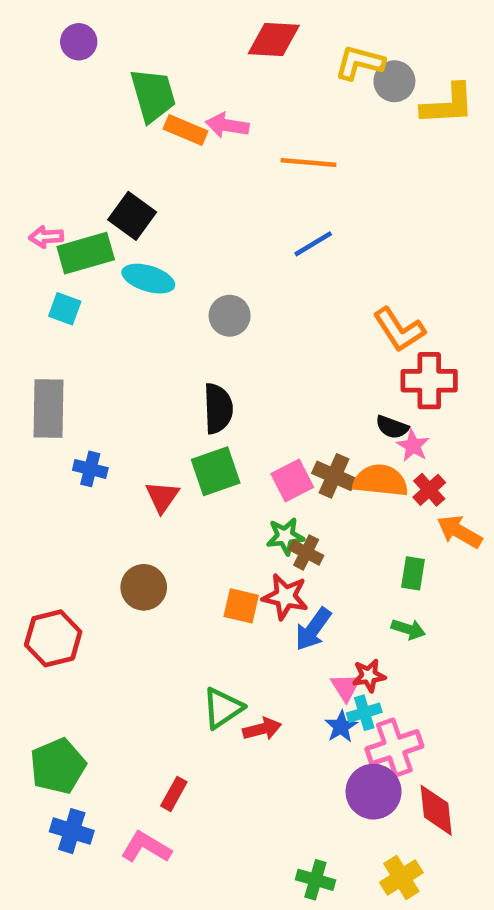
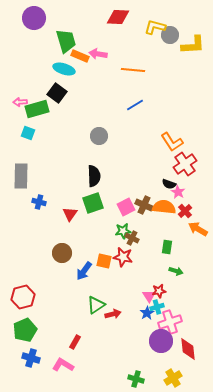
purple circle: (79, 42) -> (34, 18), size x1.5
cyan ellipse: (148, 279) -> (64, 69), moved
red cross: (429, 381) -> (185, 164), turned -35
green rectangle: (413, 573) -> (167, 247), moved
blue arrow: (313, 629) -> (84, 271), moved
red hexagon: (53, 638) -> (23, 297), moved

